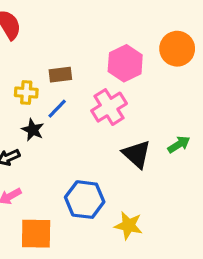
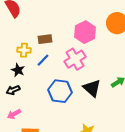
black star: (33, 130) -> (18, 70), moved
blue hexagon: (85, 200) -> (60, 91), moved

